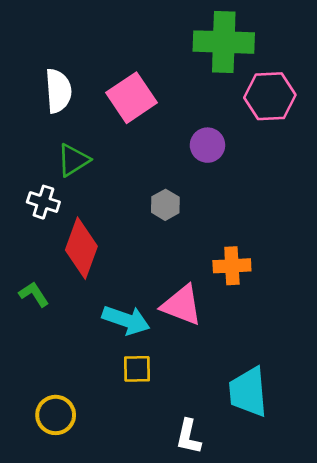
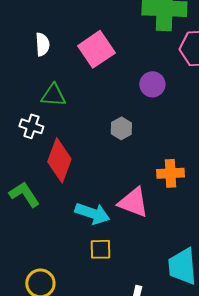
white semicircle: (58, 91) -> (42, 44), size x0.7
green triangle: (73, 160) -> (53, 95), turned 36
green L-shape: (34, 294) -> (24, 194), size x1.4

